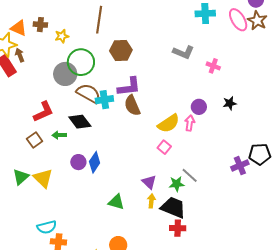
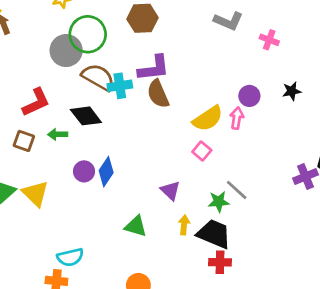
brown square: (35, 140) -> (24, 141), turned -35
purple triangle: (149, 182) -> (170, 191), moved
cyan semicircle: (47, 227) -> (70, 257), moved

